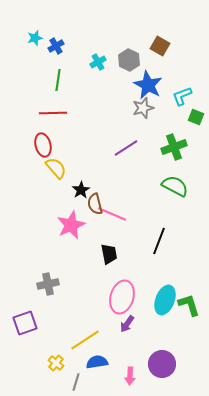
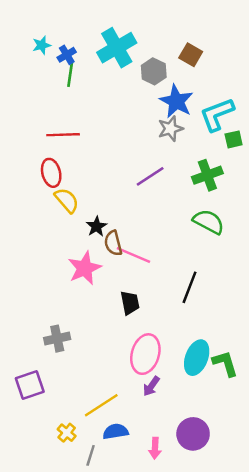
cyan cross: (98, 62) -> (117, 48), moved, size x2.0
green line: (58, 80) -> (70, 74), moved
cyan L-shape: (182, 96) -> (217, 114), size x1.5
green square: (196, 117) -> (234, 139), turned -35

